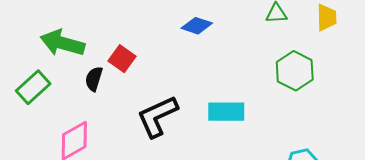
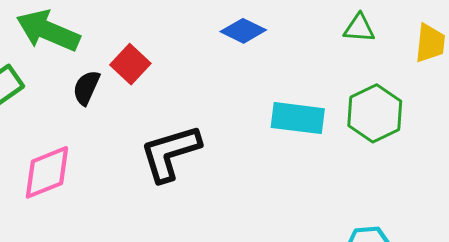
cyan rectangle: (226, 112) -> (298, 118), moved

